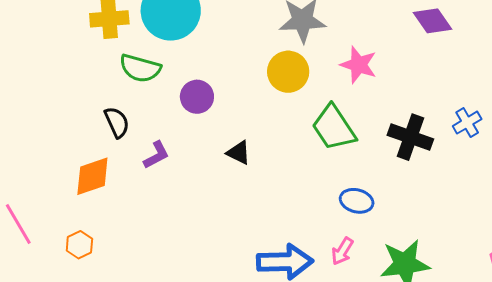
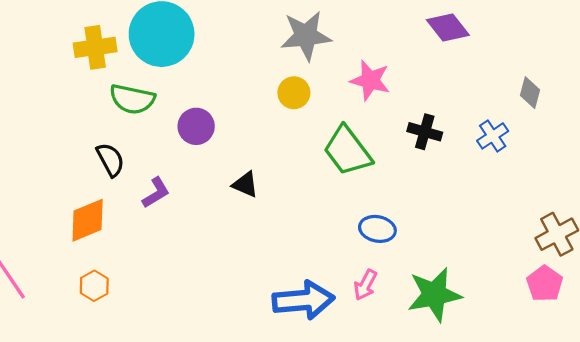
yellow circle: (288, 72) -> (294, 93), size x0.7
black cross: (410, 137) -> (425, 132), moved, size x0.7
orange hexagon: (79, 245) -> (94, 286), moved

